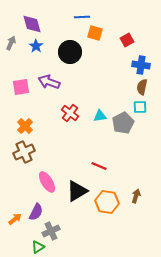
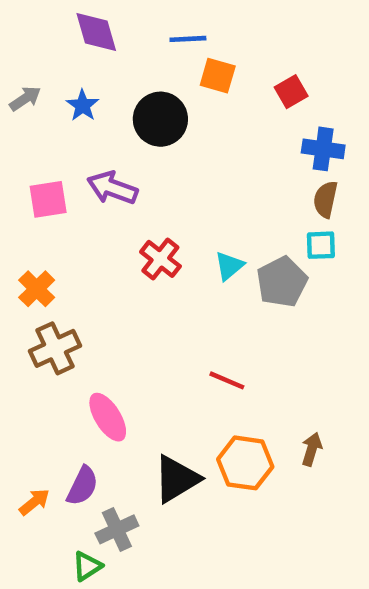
purple diamond: (32, 24) -> (96, 32), moved
gray arrow: (11, 43) -> (25, 99), turned 32
cyan triangle: (100, 116) -> (229, 266), turned -32
orange cross: (25, 126) -> (37, 289), moved
black triangle: (77, 191) -> (176, 479), moved

